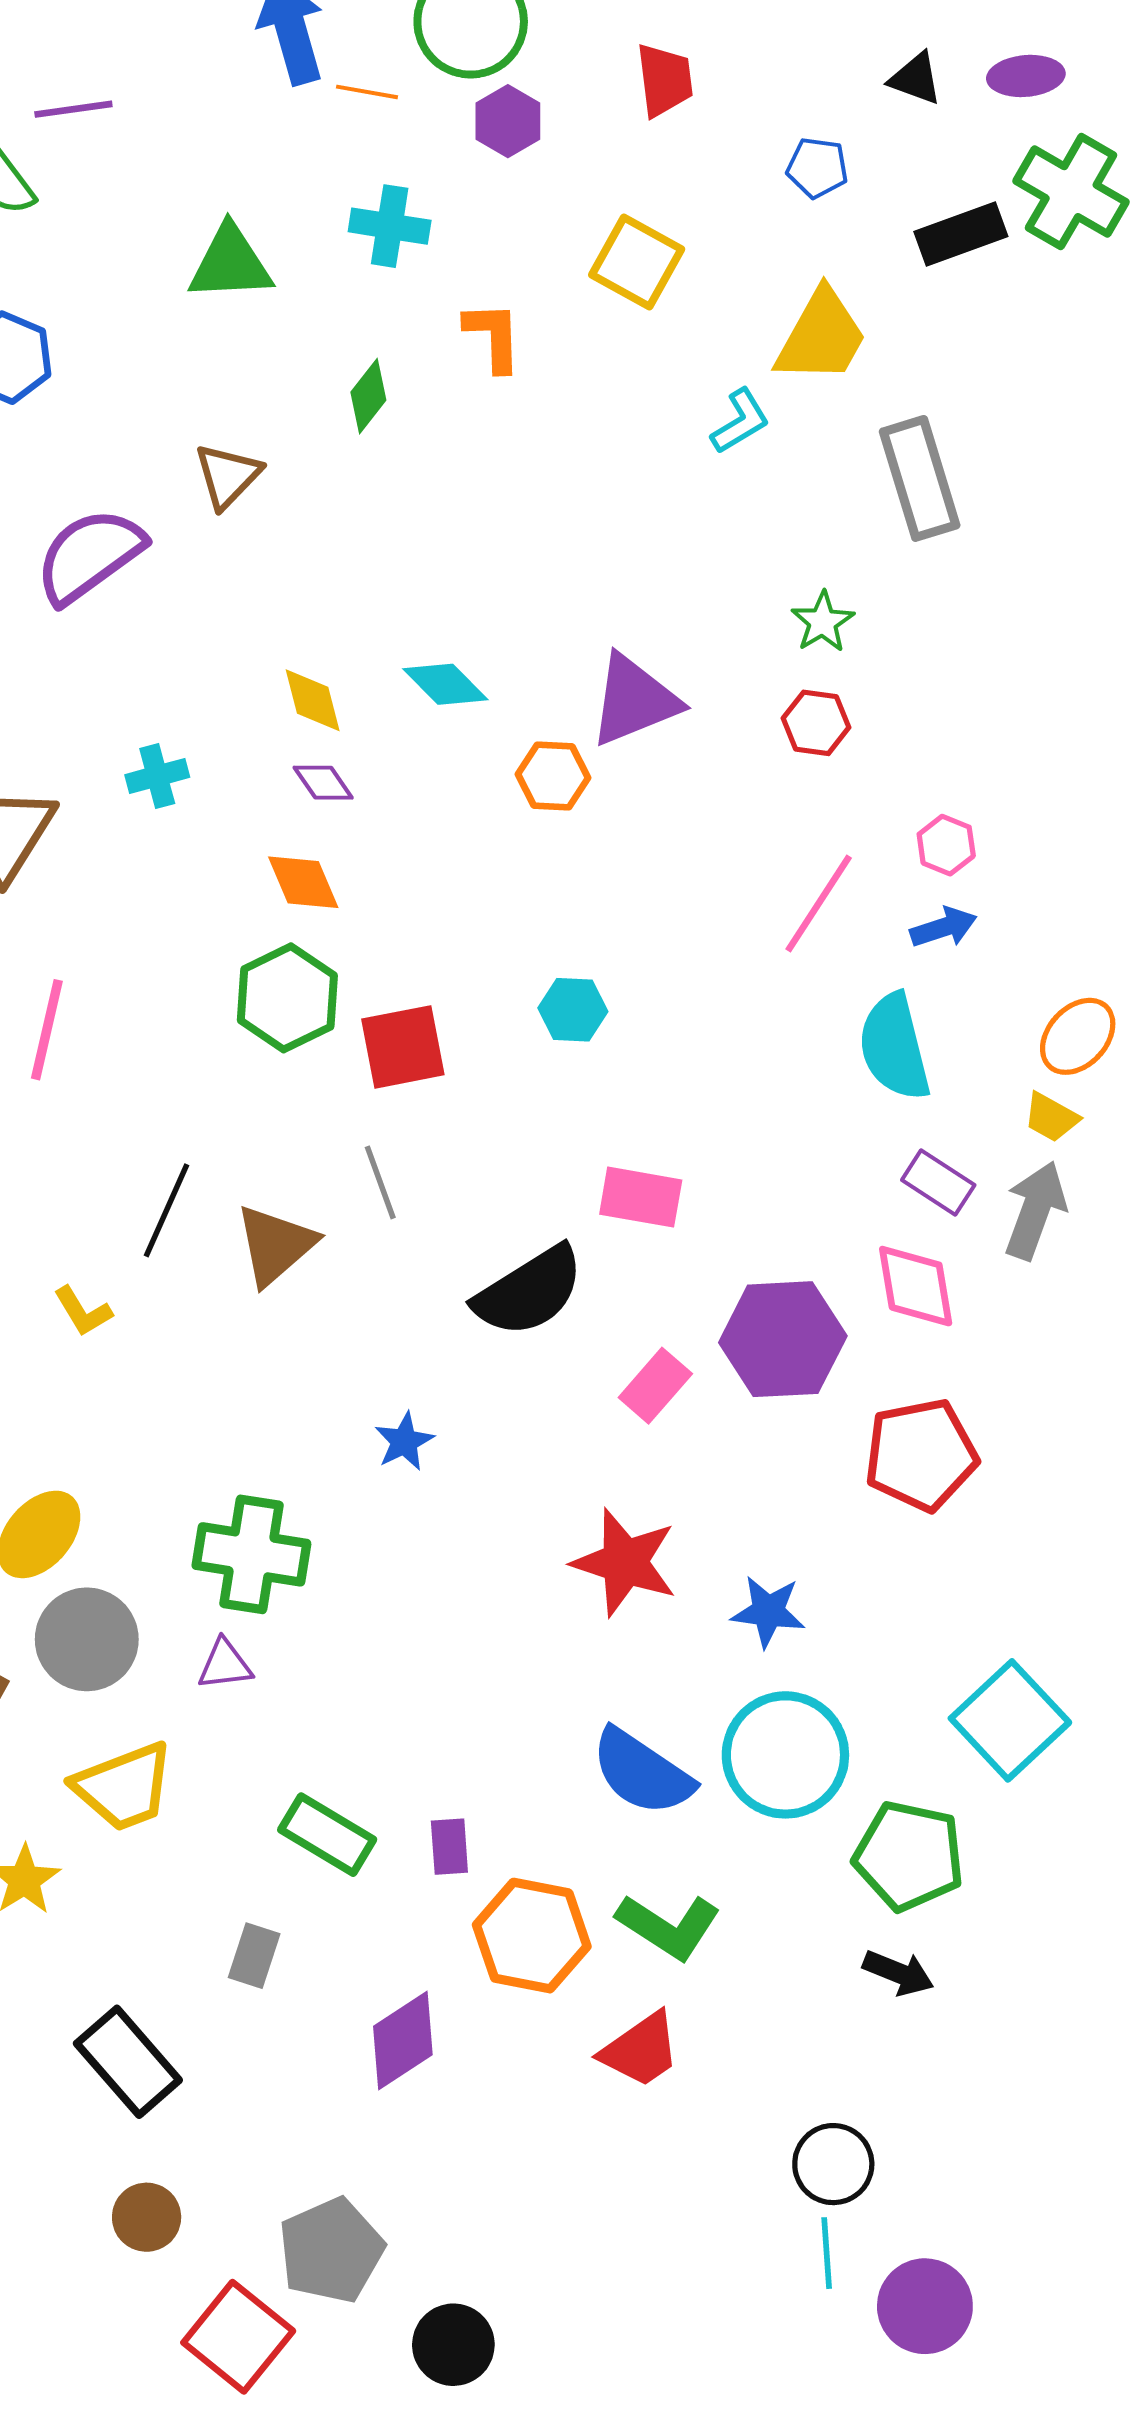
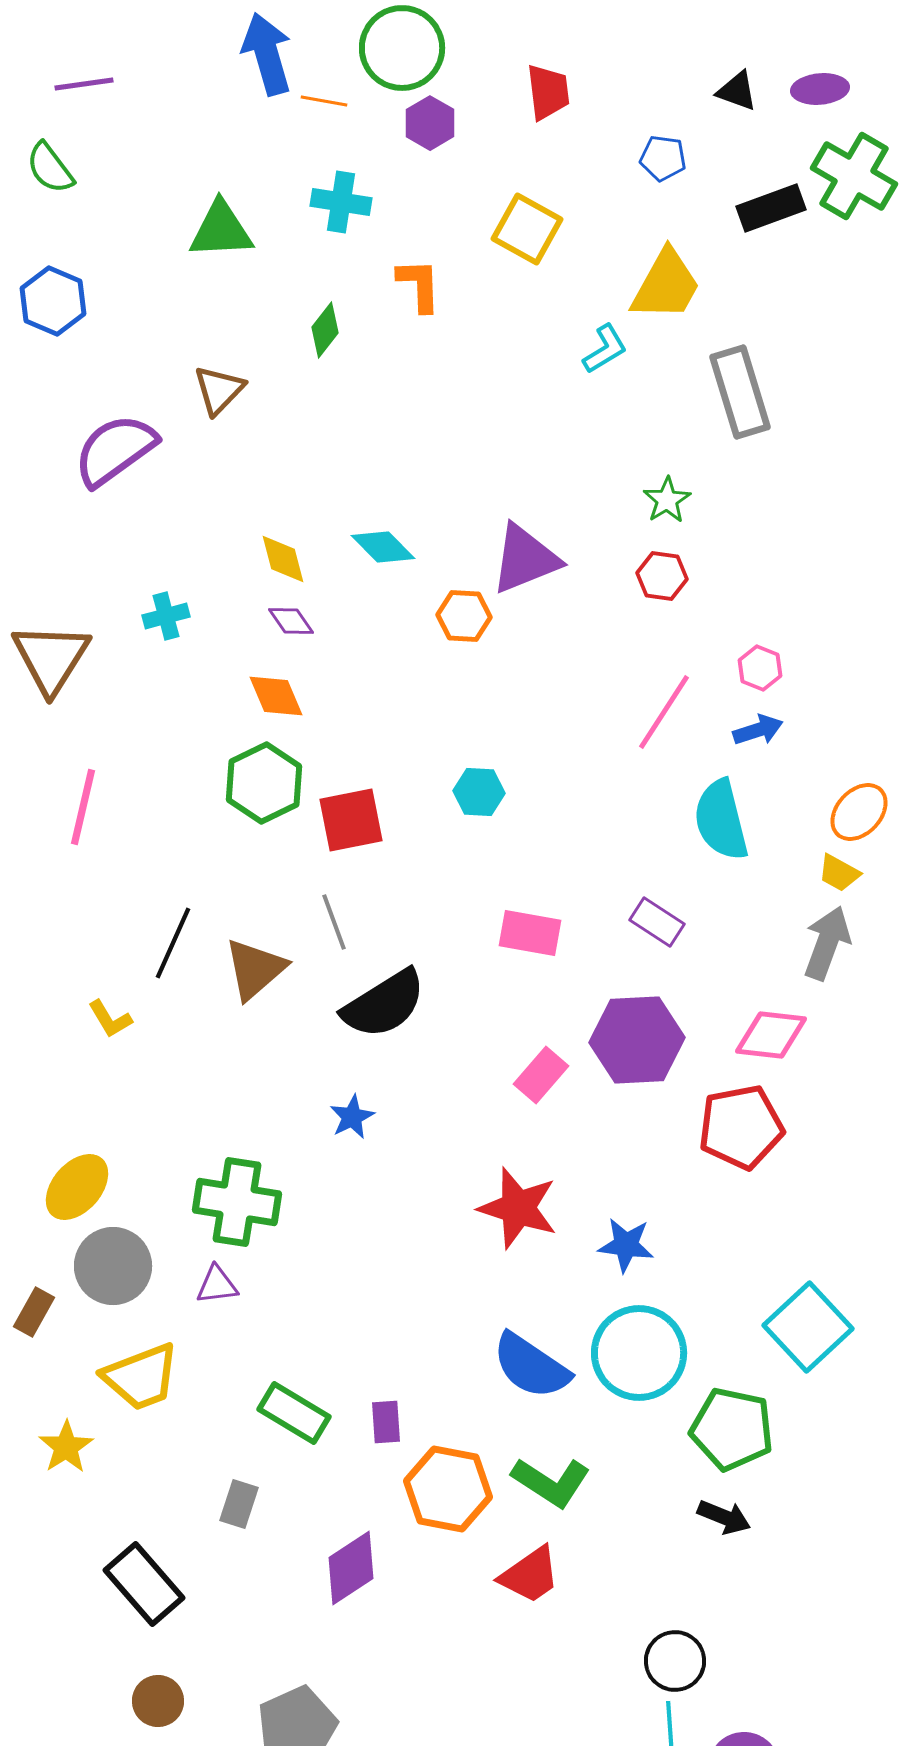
purple line: (73, 109) -> (84, 84), moved
purple rectangle: (938, 1182) -> (657, 922), moved
pink diamond: (916, 1286) -> (771, 1035), moved, turned -74
black semicircle: (529, 1291) -> (384, 1004), moved

